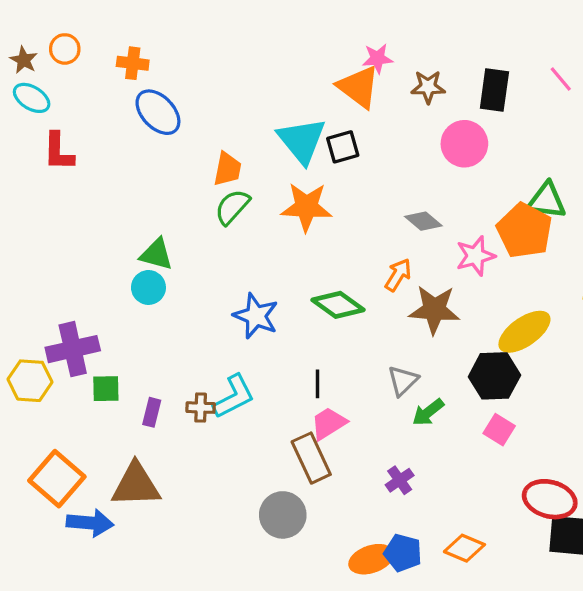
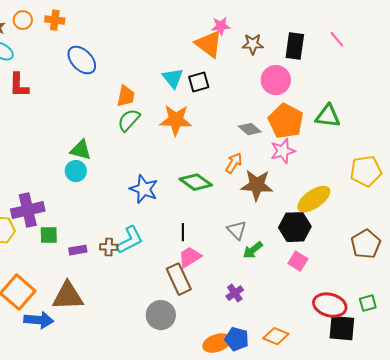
orange cross: (133, 63) -> (55, 20), moved
cyan triangle: (302, 141) -> (173, 78), size x0.7
orange pentagon: (524, 231) -> (286, 121), moved
gray triangle: (403, 381) -> (237, 230), turned -30
purple rectangle: (152, 412) -> (78, 250), turned 66

